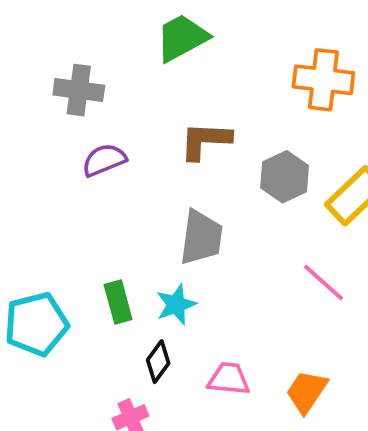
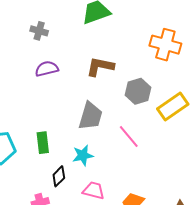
gray cross: (79, 90) -> (39, 31), size x0.7
pink line: (324, 283) -> (129, 137), moved
cyan star: (176, 305) -> (83, 155), moved

